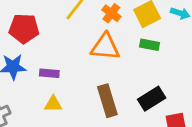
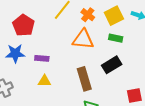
red pentagon: (24, 28) -> (24, 25), turned 30
black rectangle: (152, 99) -> (112, 65), moved

